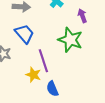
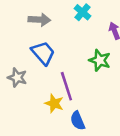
green star: (70, 40) -> (100, 60), size x0.7

